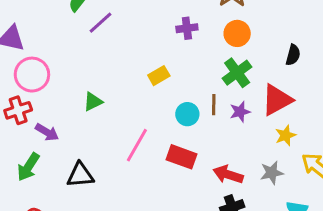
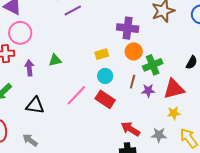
purple cross: (187, 28) -> (128, 28), size x1.5
orange circle: (237, 33) -> (134, 51), moved
cyan circle: (187, 114) -> (105, 76), moved
purple arrow: (47, 132) -> (29, 68), moved, turned -140
red rectangle: (182, 157) -> (105, 99), moved

